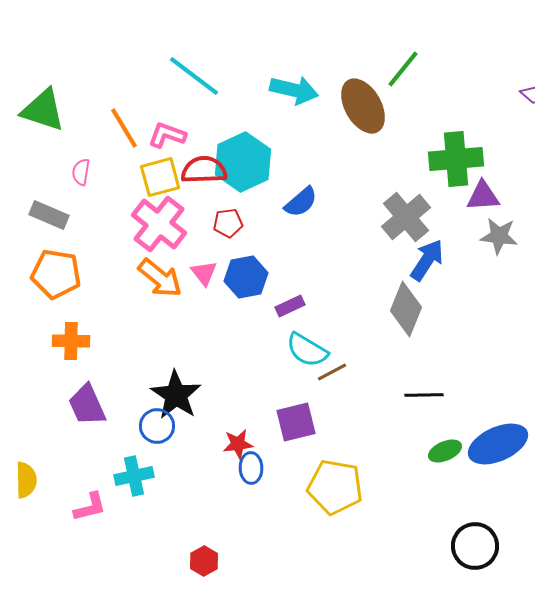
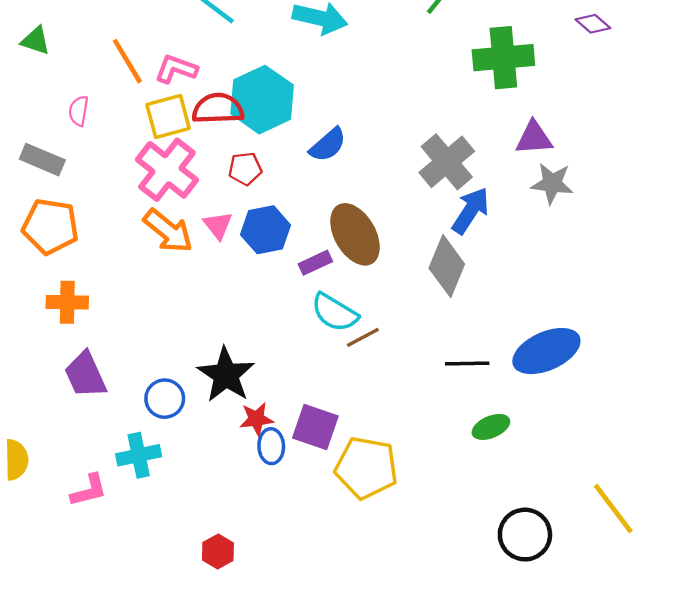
brown ellipse: (363, 106) -> (355, 234), moved
green triangle: (43, 110) -> (36, 41), size x0.6
green cross: (456, 159) -> (503, 58), moved
black star: (176, 395) -> (226, 375), moved
purple square: (296, 422) -> (315, 427), moved, turned 33
blue ellipse: (498, 444) -> (546, 351), moved

